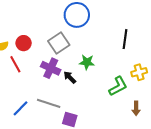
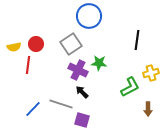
red line: (15, 64) -> (28, 65), turned 36
purple cross: (51, 68) -> (78, 70), moved
black arrow: (70, 77) -> (82, 92), moved

